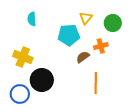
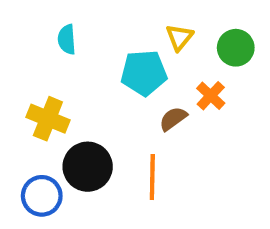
orange cross: (101, 46) -> (211, 96), turned -32
orange line: (96, 83) -> (152, 177), moved

